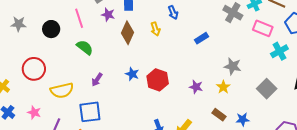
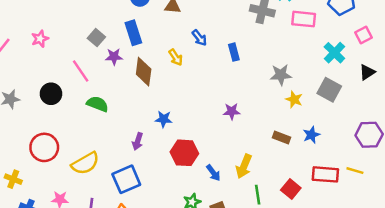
blue arrow: (173, 13) -> (199, 38), moved
blue rectangle: (202, 38) -> (234, 52), turned -56
cyan cross: (279, 51) -> (334, 53), moved
purple arrow: (97, 80) -> (138, 141), moved
red hexagon: (158, 80) -> (184, 153), moved
purple star: (196, 87) -> (232, 111), moved
yellow star: (223, 87) -> (294, 99), moved

